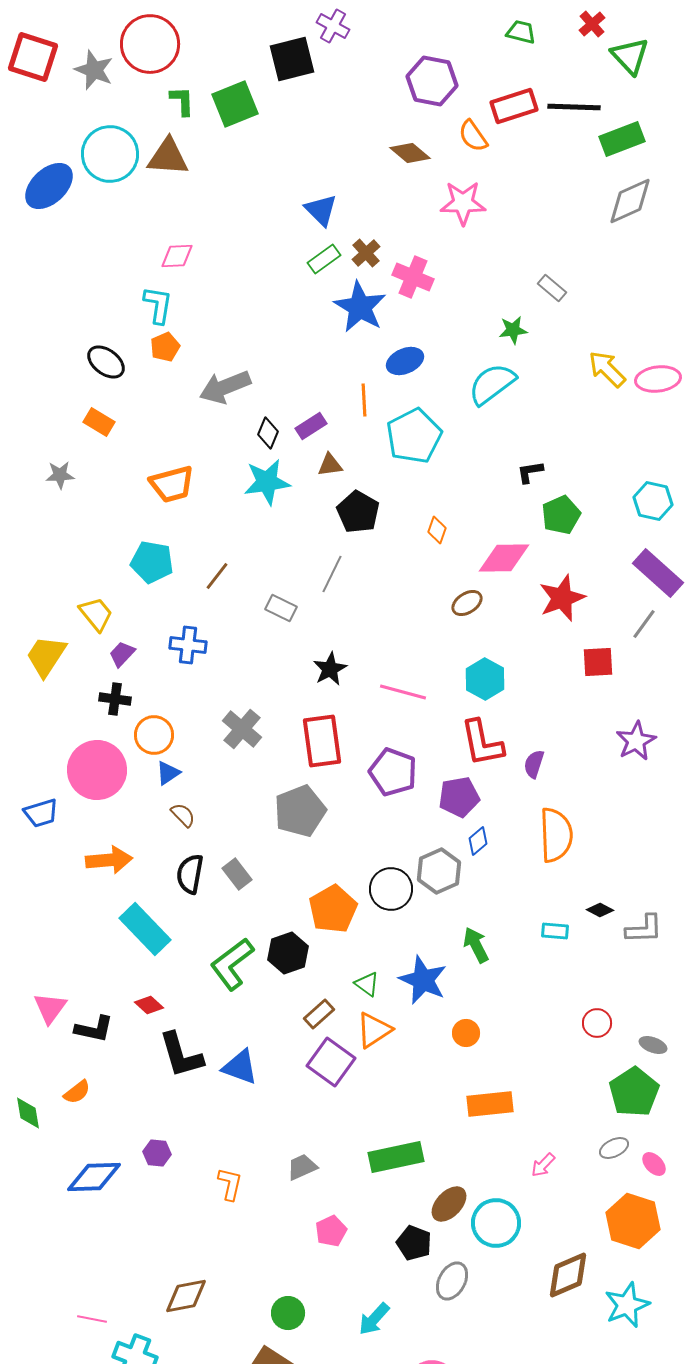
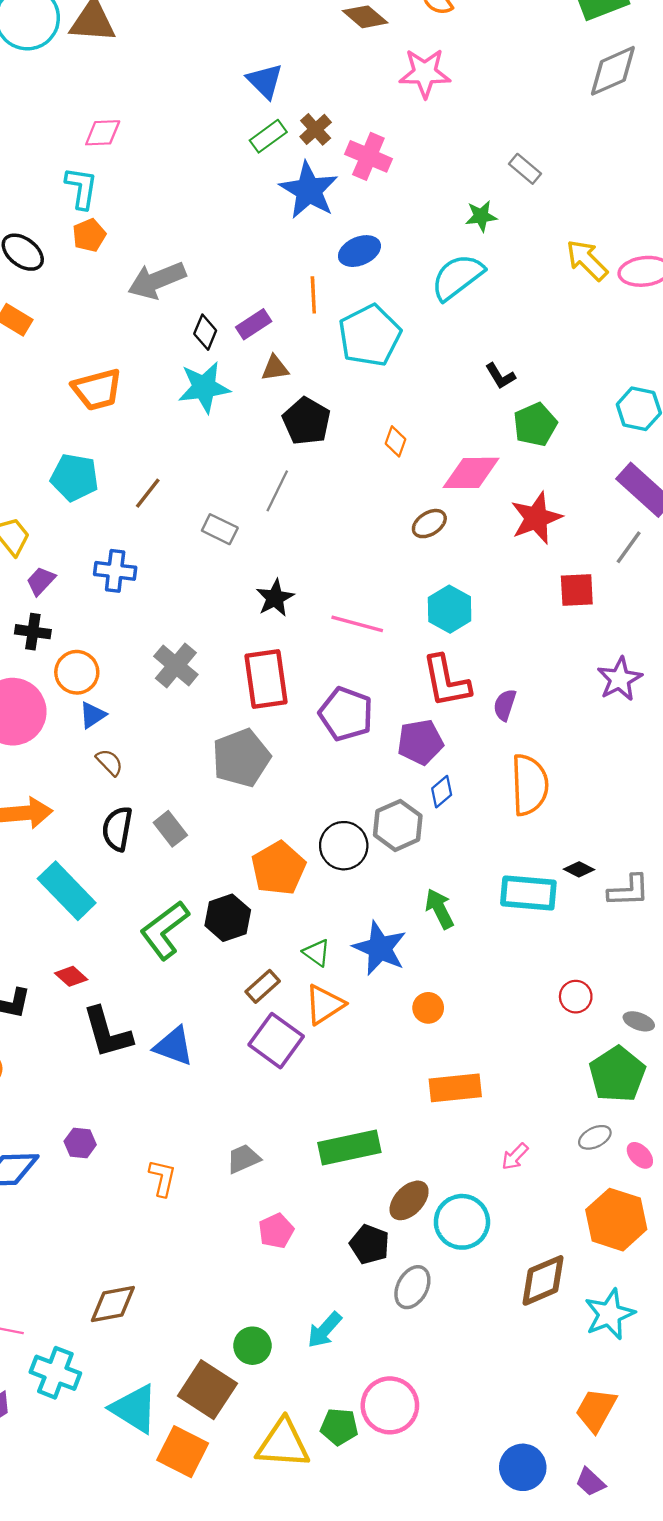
black L-shape: (530, 472) -> (500, 376), turned -112
cyan rectangle: (555, 931) -> (528, 893), size x1.8
green circle: (288, 1313) -> (252, 1346), moved

